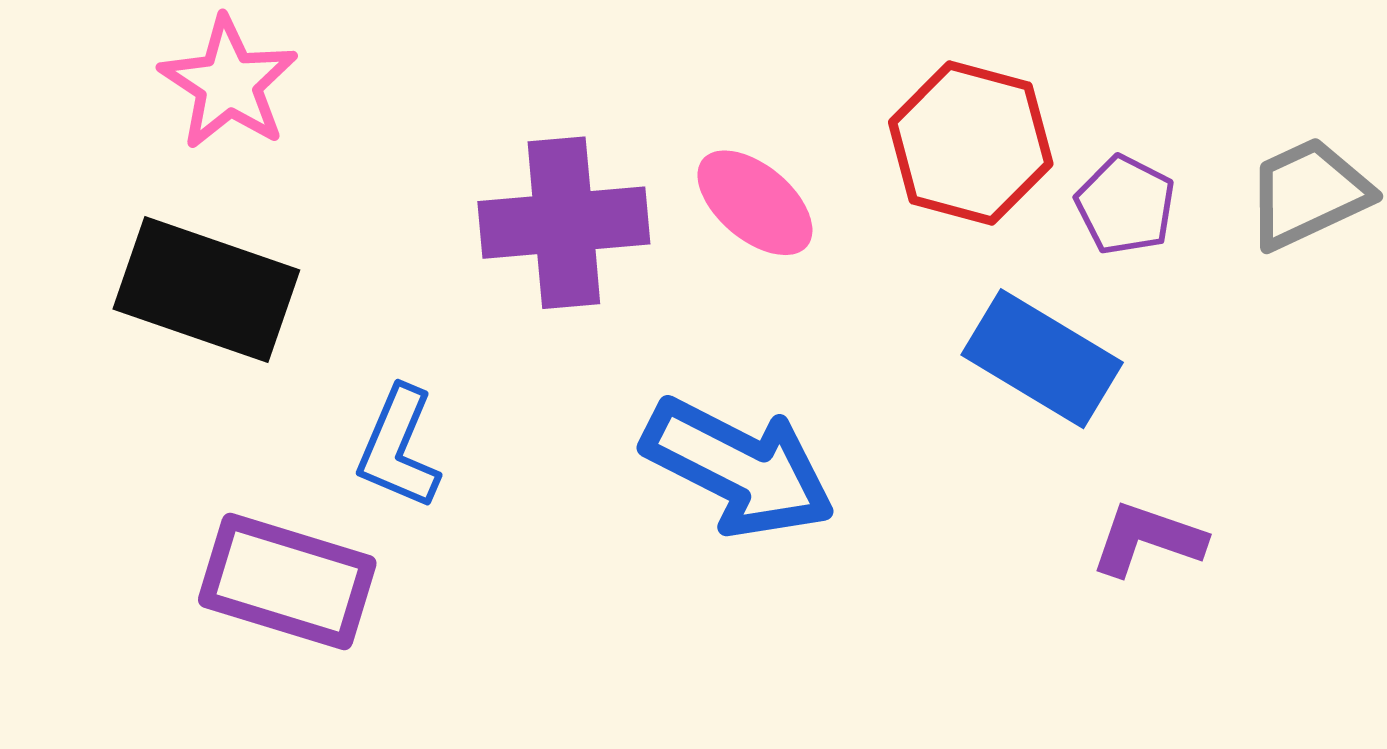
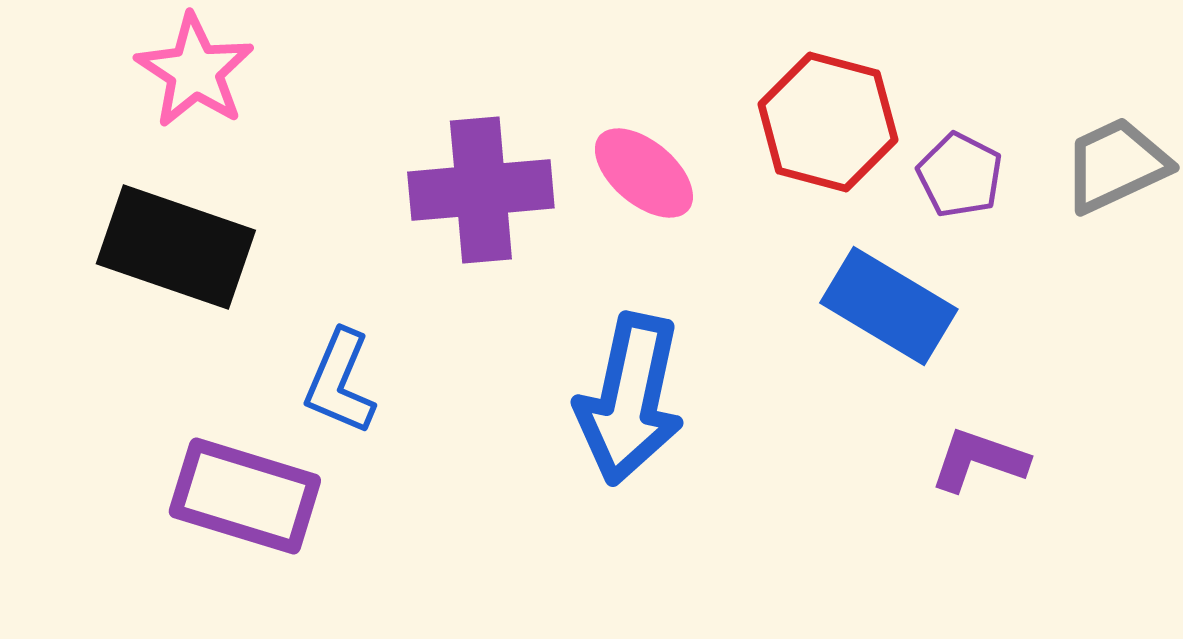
blue arrow: (739, 468) -> (630, 399), turned 75

